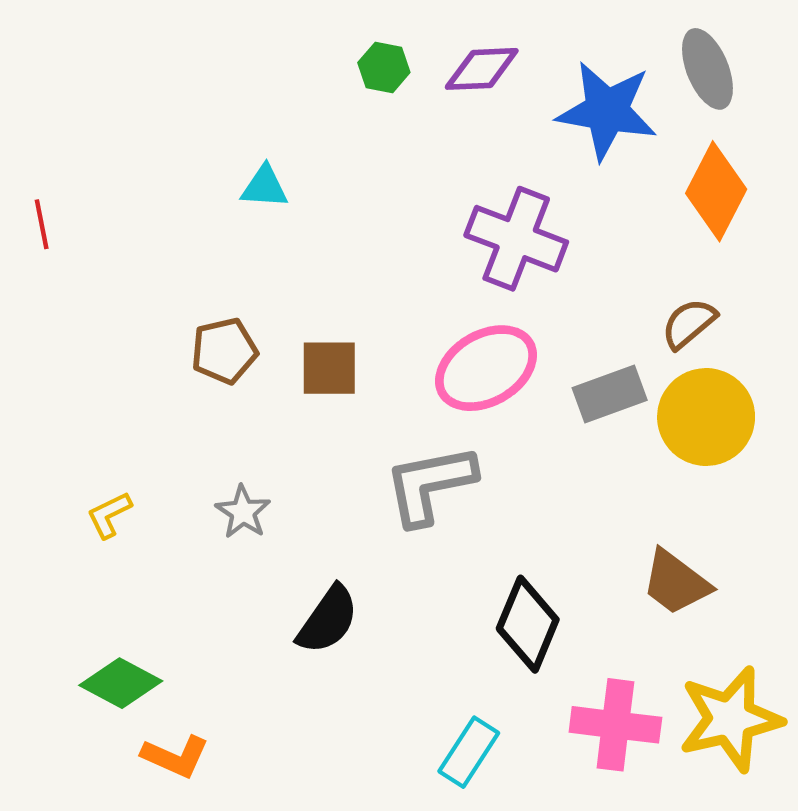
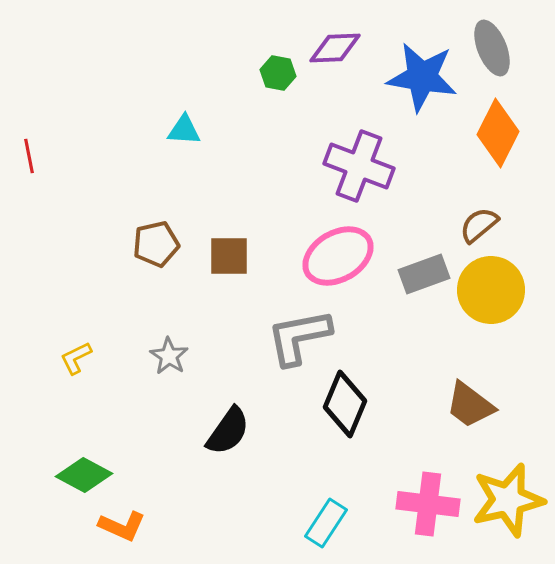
green hexagon: (384, 68) -> (278, 73), moved
black diamond: (528, 624) -> (345, 404), moved

